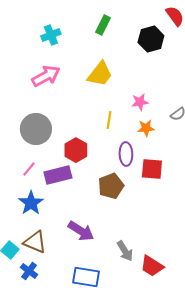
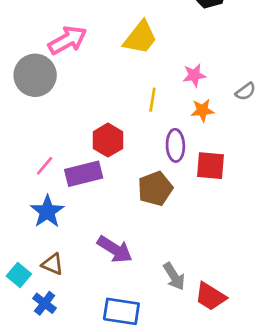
gray circle: (36, 129) -> (35, 75), moved
brown triangle: (35, 242) -> (53, 264), size x0.7

